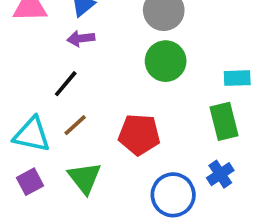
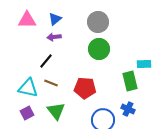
cyan rectangle: (237, 78) -> (144, 64), moved
brown line: (75, 125) -> (51, 83), turned 64
blue cross: (220, 174) -> (128, 109), turned -32

